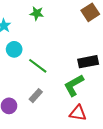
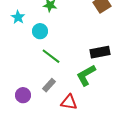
cyan circle: (14, 49) -> (40, 31), moved
red triangle: (78, 113) -> (69, 102), moved

